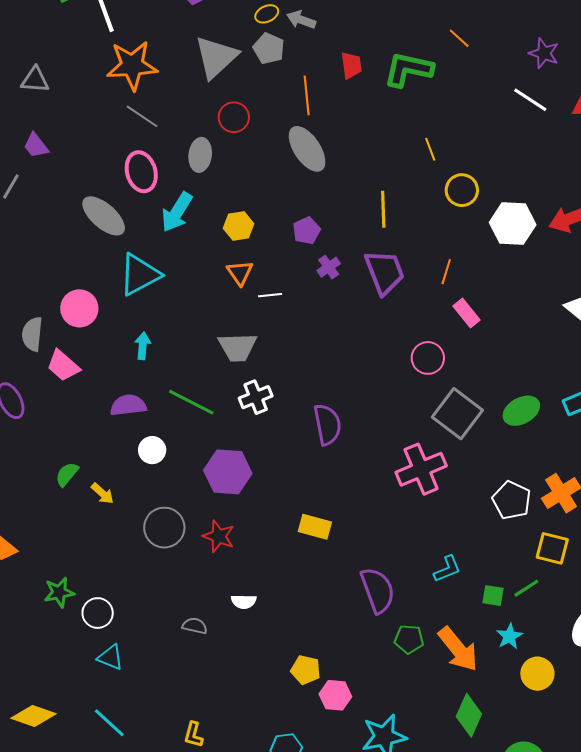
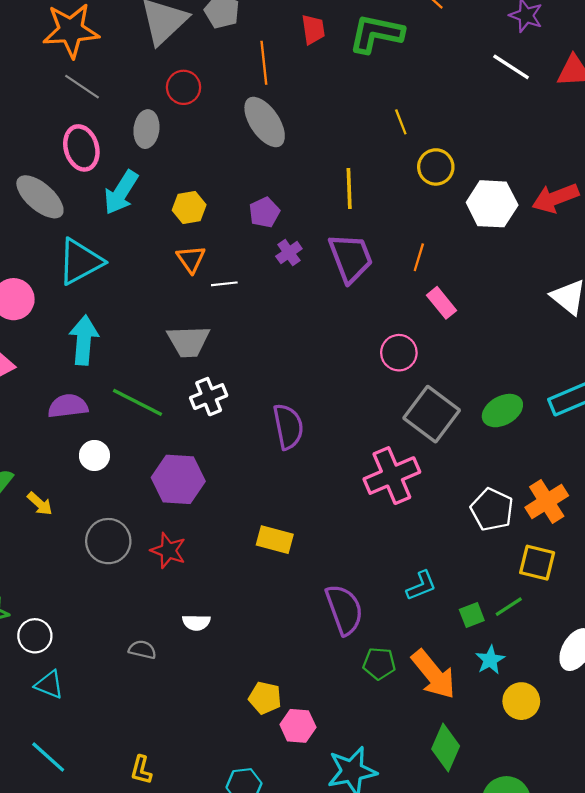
cyan arrow: (143, 346) -> (84, 340), size x1.6
green square: (493, 596) -> (472, 615), turned -30

